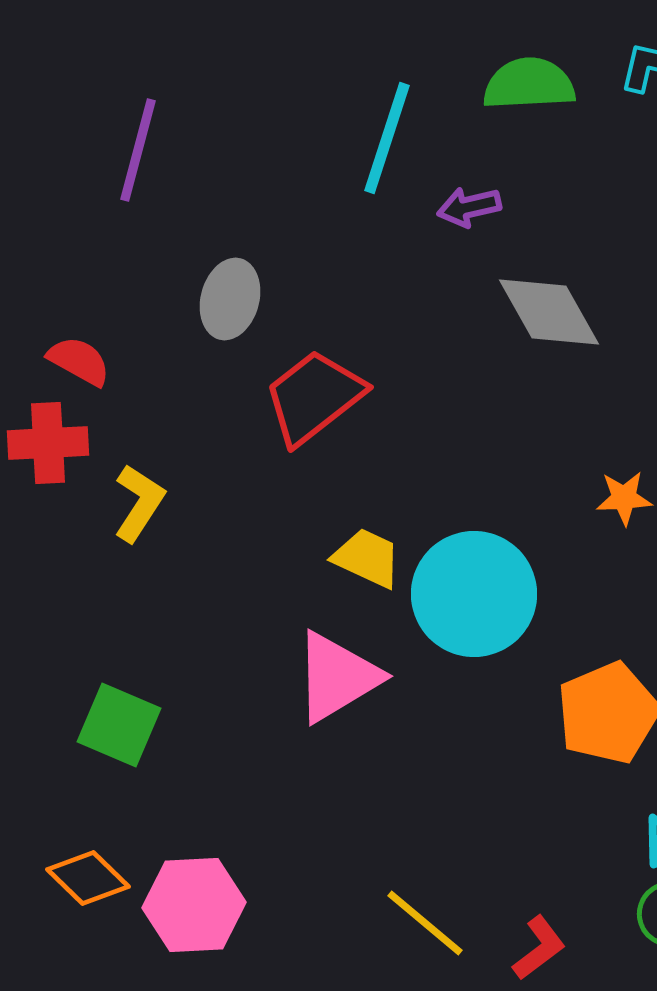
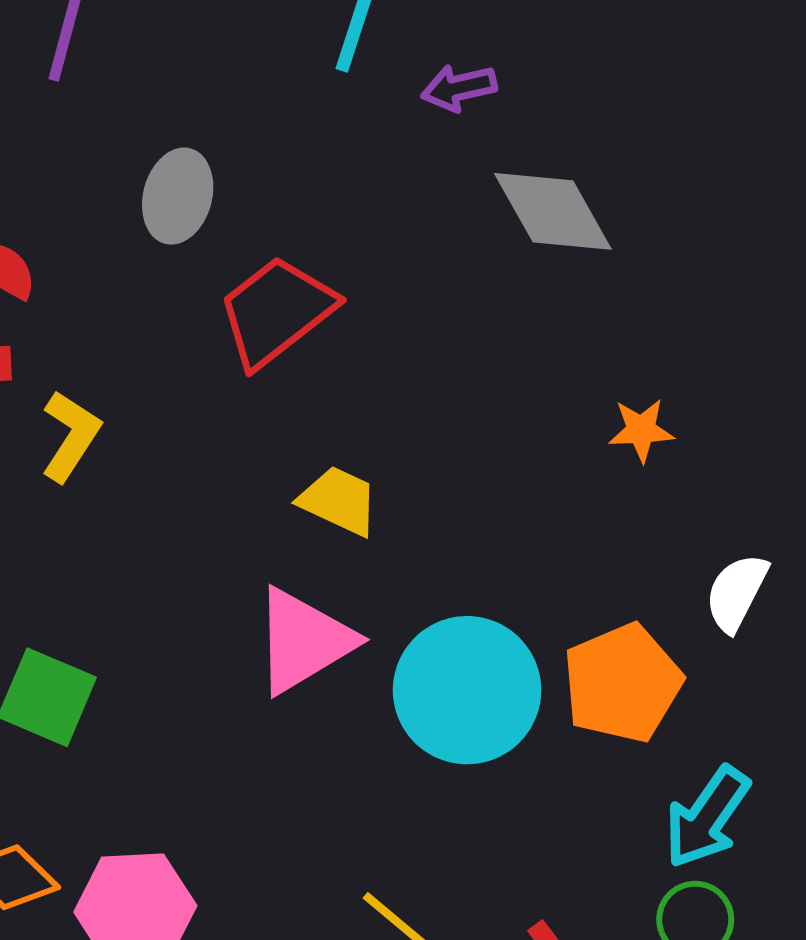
cyan circle: (474, 594) -> (467, 690), moved

